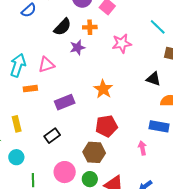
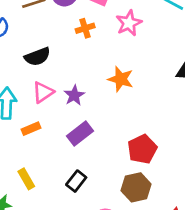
black semicircle: (63, 27) -> (37, 57), moved, turned 42
pink star: (122, 43) -> (129, 23), moved
purple star: (77, 47) -> (74, 95), moved
orange star: (103, 89) -> (121, 79), moved

